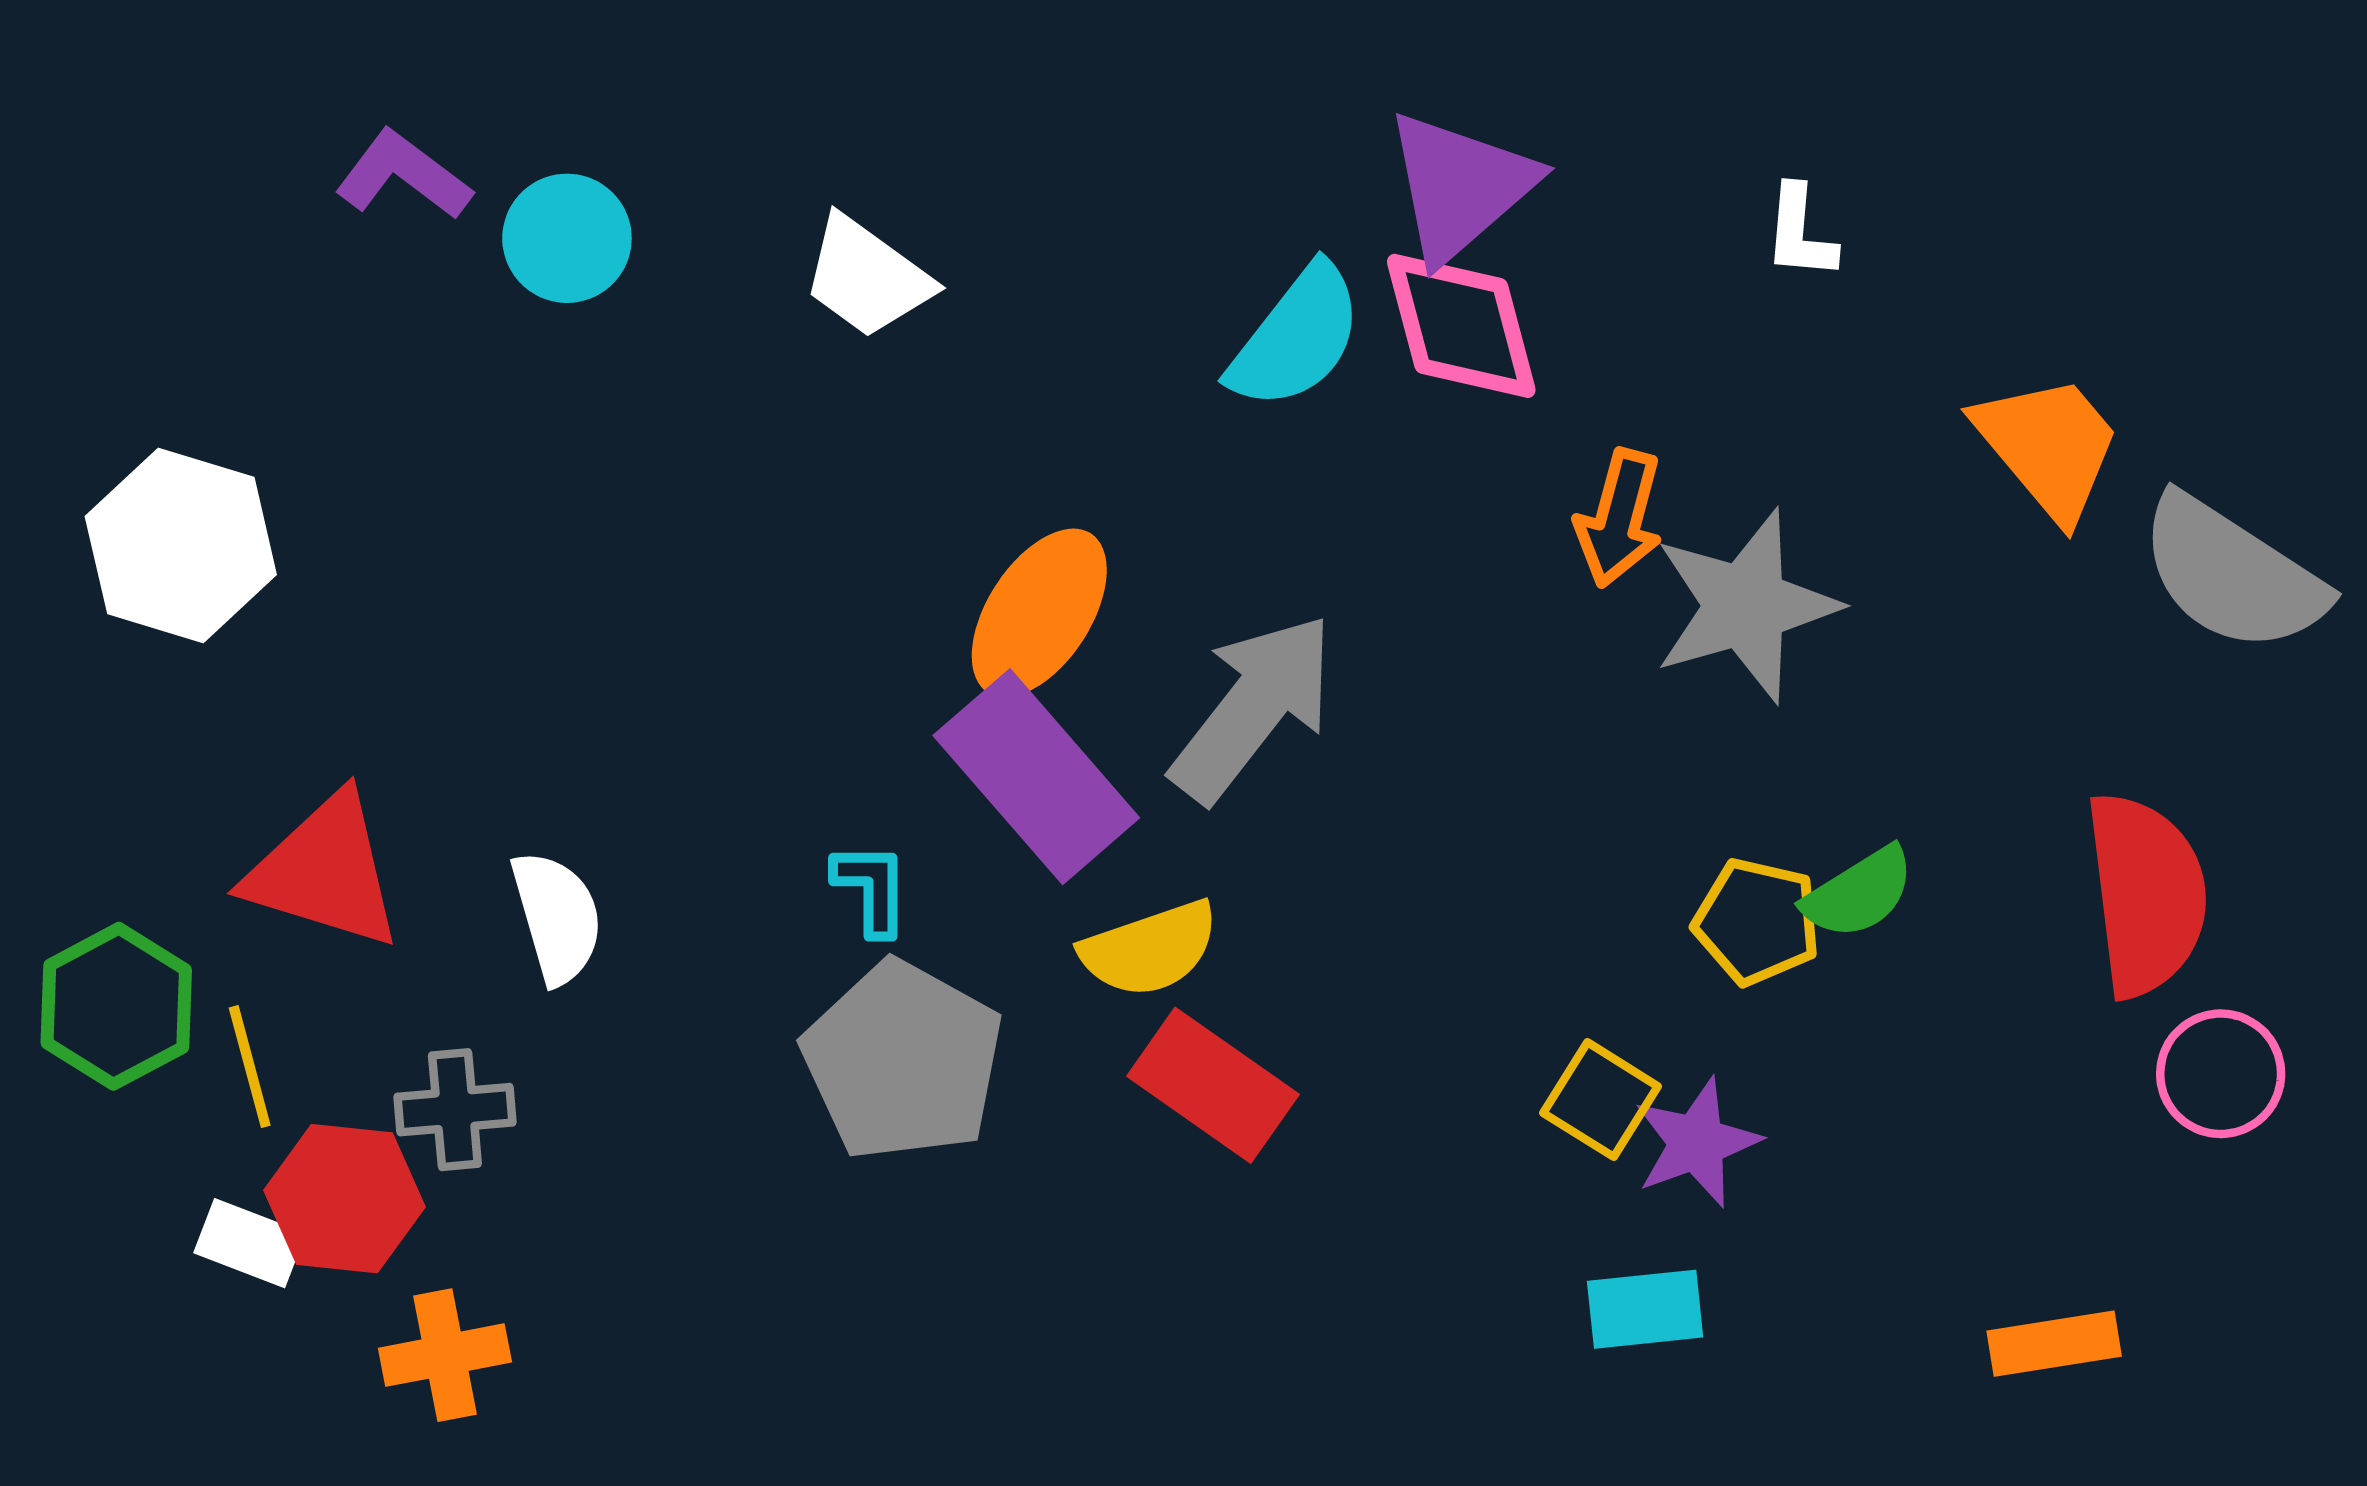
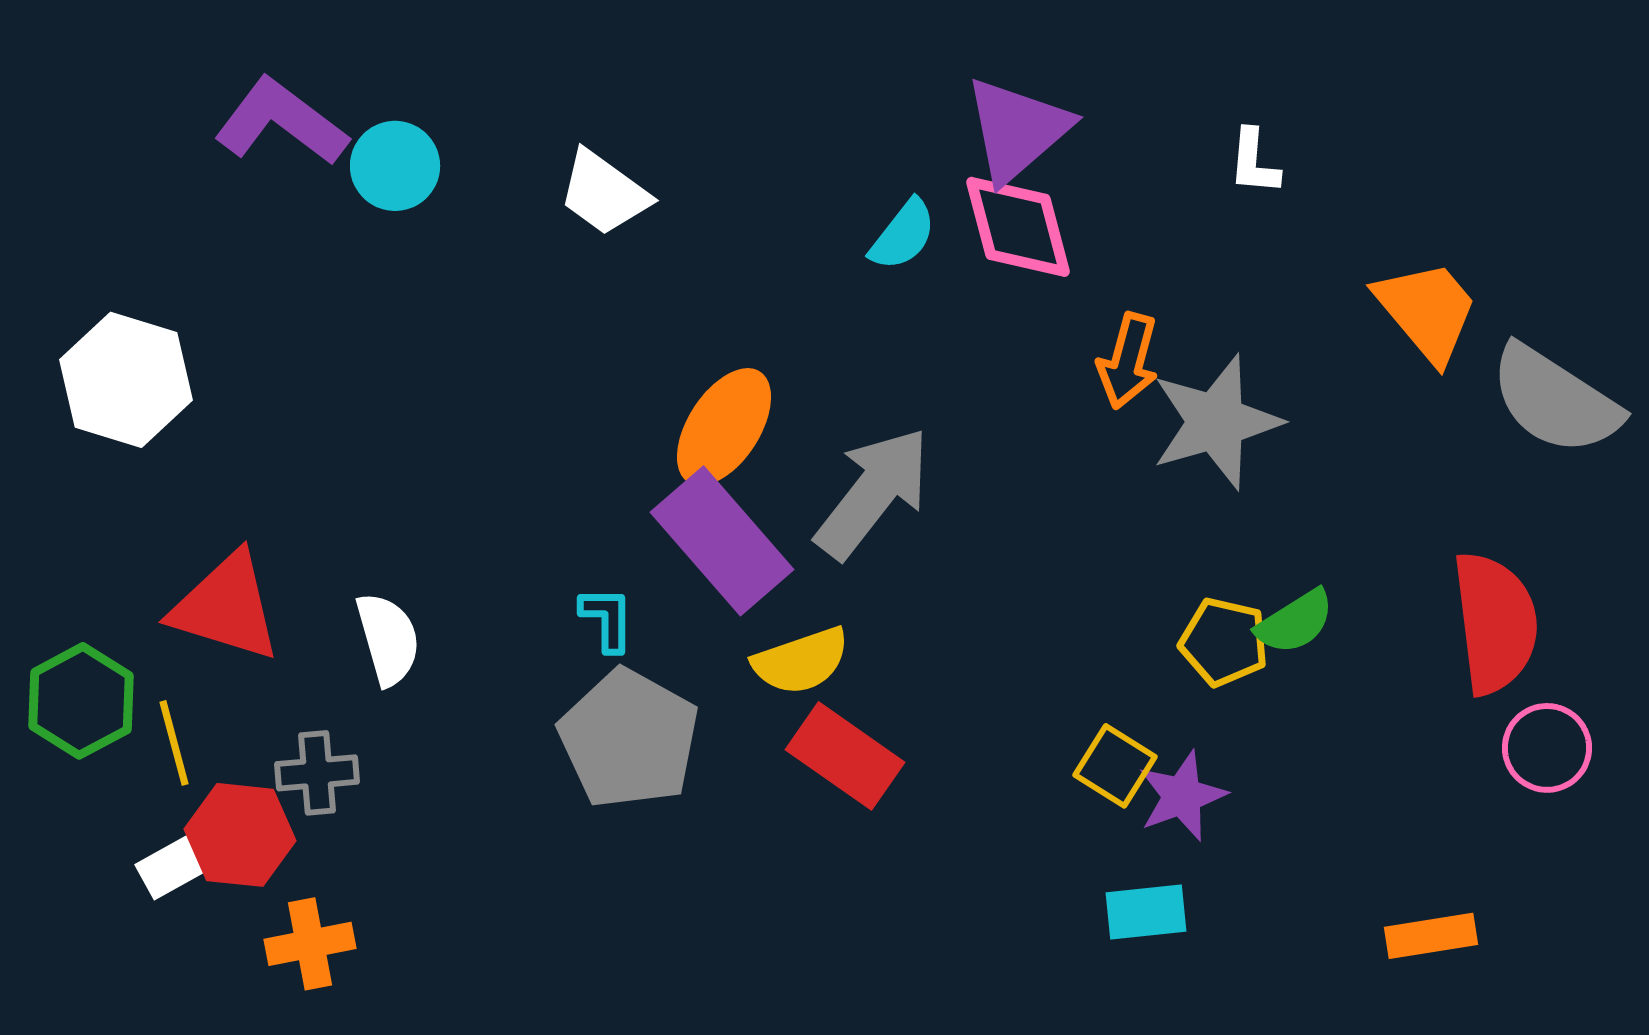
purple L-shape: (403, 175) -> (281, 122), size x1.4
cyan semicircle: (1296, 337) -> (903, 235), size x0.7
white rectangle: (250, 1243) -> (174, 866), turned -50

